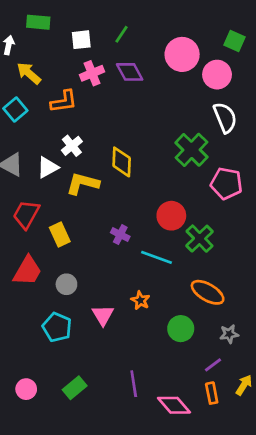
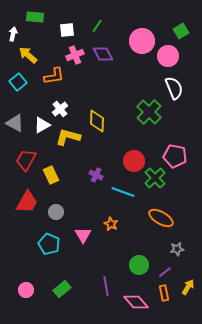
green square: (234, 41) -> (181, 31), turned 35
pink pentagon: (226, 183) -> (175, 156), moved
green circle: (181, 329) -> (139, 265), moved

